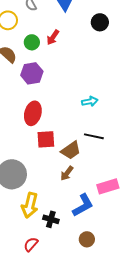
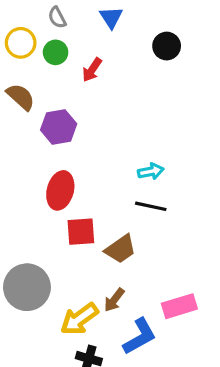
green circle: (32, 42) -> (56, 52), moved
black line: (94, 136) -> (151, 206), moved
brown arrow: (67, 173) -> (114, 300), moved
yellow arrow: (30, 205) -> (79, 319), moved, turned 40

